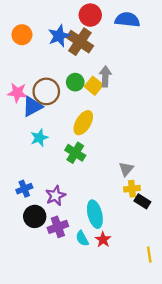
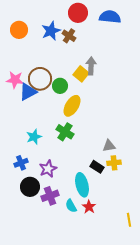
brown cross: (80, 42) -> (69, 36), size x0.6
green circle: (75, 82) -> (60, 86), moved
cyan star: (39, 138) -> (34, 137), moved
gray triangle: (126, 169) -> (109, 146), turned 40
black rectangle: (142, 201) -> (97, 167), moved

